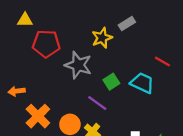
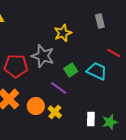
gray rectangle: (127, 24) -> (100, 21), moved, turned -72
red pentagon: (46, 44) -> (16, 66), moved

